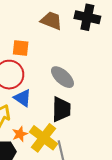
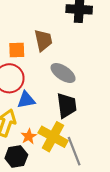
brown trapezoid: (51, 21) -> (43, 40), moved, turned 65
blue triangle: (23, 98) -> (26, 100), turned -36

